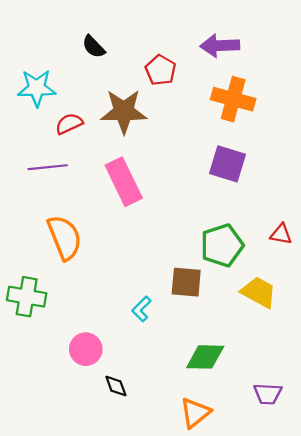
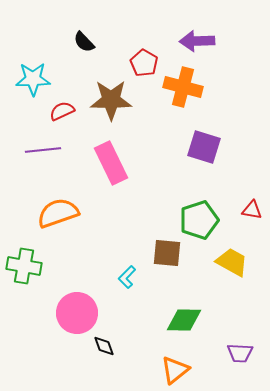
orange cross: (233, 99) -> (183, 87), moved
orange semicircle: (65, 238) -> (58, 213), turned -87
pink circle: (86, 349) -> (77, 313), size x1.4

